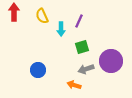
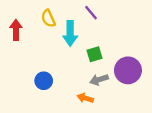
red arrow: (14, 12) -> (16, 30), moved
purple line: (79, 21) -> (91, 13), moved, turned -64
cyan arrow: (61, 29) -> (70, 33), size x1.5

